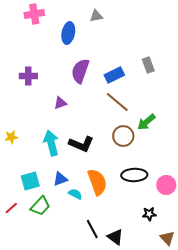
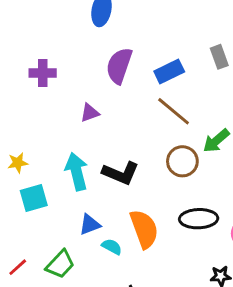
cyan square: (30, 181) -> (34, 198), moved

